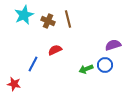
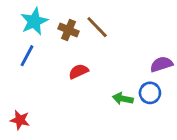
brown line: (68, 19) -> (97, 27), turned -30
blue line: (33, 64) -> (27, 56), moved
green arrow: (86, 69) -> (123, 99), turned 32

